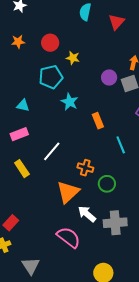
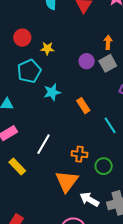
cyan star: (70, 102) -> (52, 92), turned -30

